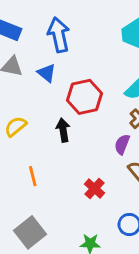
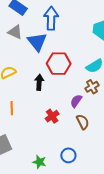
blue triangle: (47, 73) -> (37, 42), size x1.5
red cross: (94, 189) -> (52, 116), moved

